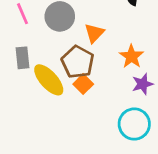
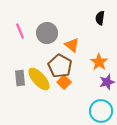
orange triangle: (94, 33) -> (72, 45), turned -35
gray rectangle: (23, 58) -> (20, 78), moved

